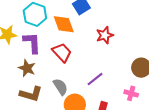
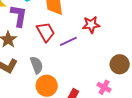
purple line: (95, 79) -> (68, 41), moved

